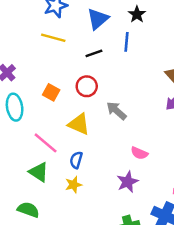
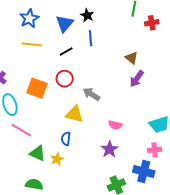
black star: (137, 14) -> (87, 15), moved
orange square: (51, 92) -> (37, 88), size x1.5
yellow triangle: (79, 124) -> (75, 114), moved
pink line: (46, 143) -> (21, 130), moved
yellow star: (73, 185) -> (57, 159), moved

